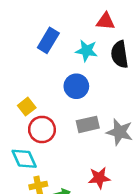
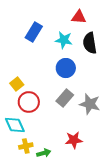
blue circle: (76, 86) -> (66, 68), moved
gray rectangle: (88, 124) -> (65, 98), turned -36

